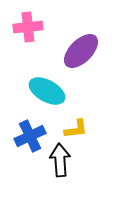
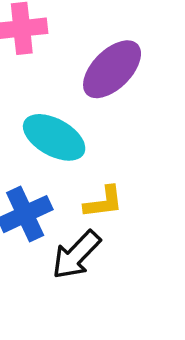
black arrow: (60, 160) -> (76, 255), turned -132

